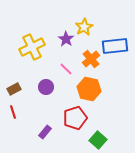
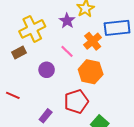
brown rectangle: (14, 89) -> (19, 52), moved
red line: (13, 112) -> (13, 95), turned -48

